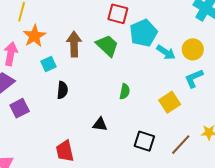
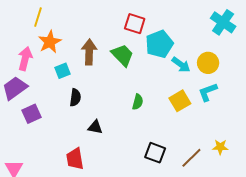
yellow square: (170, 102) -> (180, 101), moved
black triangle: (100, 124) -> (95, 127), moved

